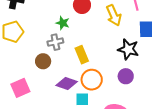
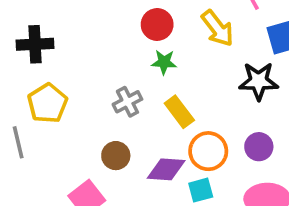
green star: (63, 23) -> (164, 62), moved
brown circle: (43, 61) -> (116, 156), moved
purple circle: (126, 76) -> (259, 147), moved

